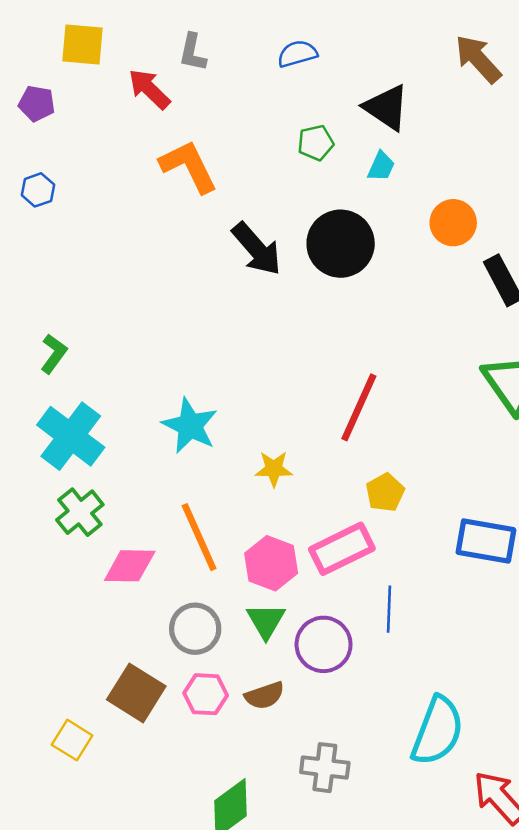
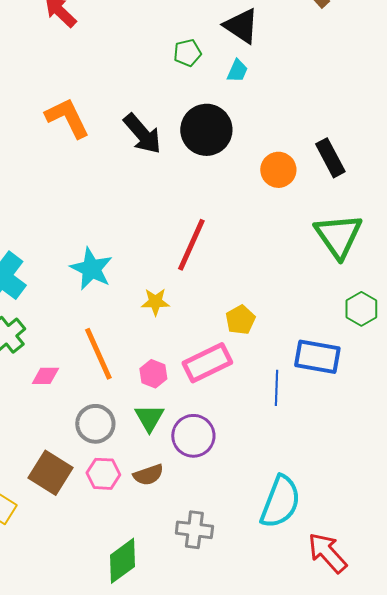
orange L-shape: (189, 166) -> (67, 118), moved
orange circle: (453, 223) -> (278, 170), moved
red line: (359, 407) -> (191, 245), moved
pink hexagon: (271, 563) -> (153, 374), size x0.7
pink diamond: (130, 566) -> (45, 376), size x0.7
blue line: (389, 609) -> (276, 388), moved

